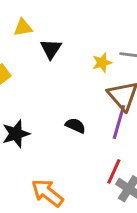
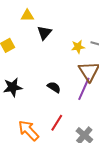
red line: (114, 171) -> (57, 123), moved

